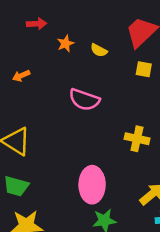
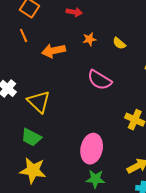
orange star: (65, 44) -> (89, 39), moved
orange arrow: (21, 76) -> (54, 51), size x1.6

